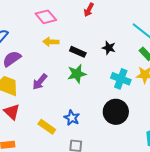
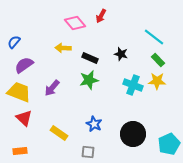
pink diamond: (46, 17) -> (75, 23), moved
black circle: (116, 112) -> (133, 134), moved
blue star: (72, 118) -> (94, 124), moved

